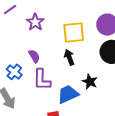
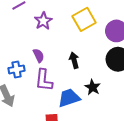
yellow square: (74, 33) -> (84, 19), moved, turned -30
blue cross: (14, 72) -> (17, 69), turned 35

